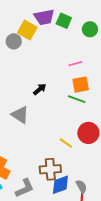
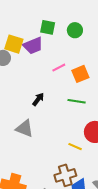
purple trapezoid: (44, 17) -> (33, 46), moved
pink line: (75, 64) -> (59, 68), moved
orange square: (81, 85) -> (80, 74), moved

